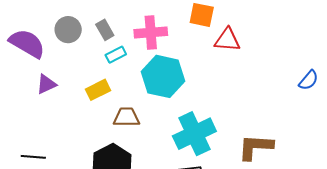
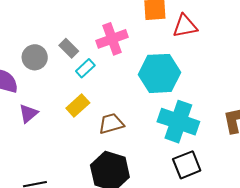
cyan hexagon: (163, 76) -> (160, 73), moved
cyan cross: (194, 134) -> (178, 122), turned -30

